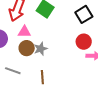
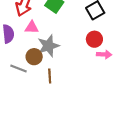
brown circle: (27, 48) -> (34, 57), moved
gray star: (41, 49) -> (48, 46), size x1.5

